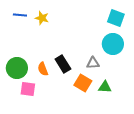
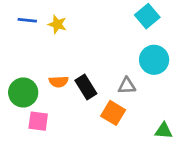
cyan square: (116, 18) -> (147, 16), moved, turned 30
orange semicircle: (43, 69) -> (59, 82), moved, turned -72
green triangle: (105, 87) -> (164, 131), moved

